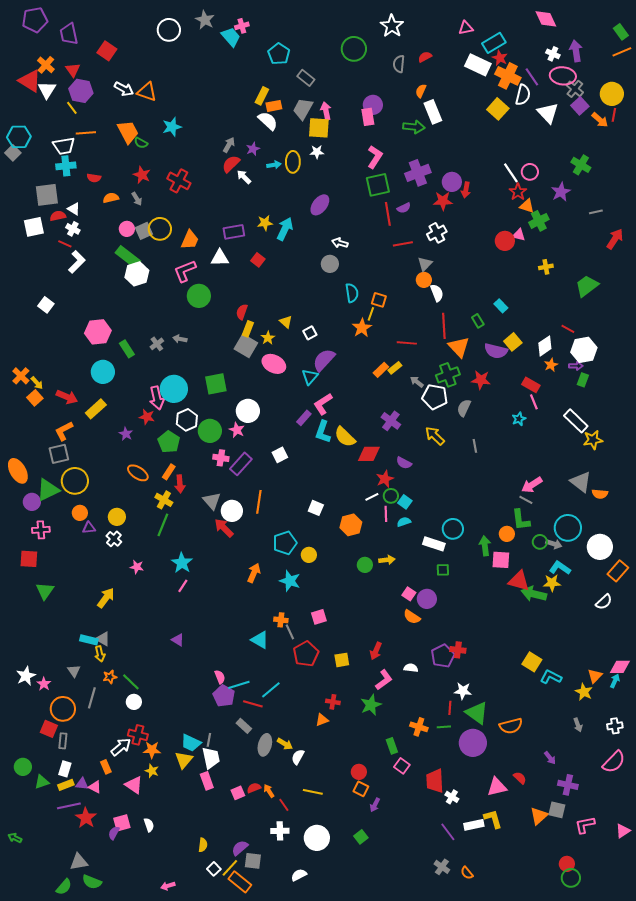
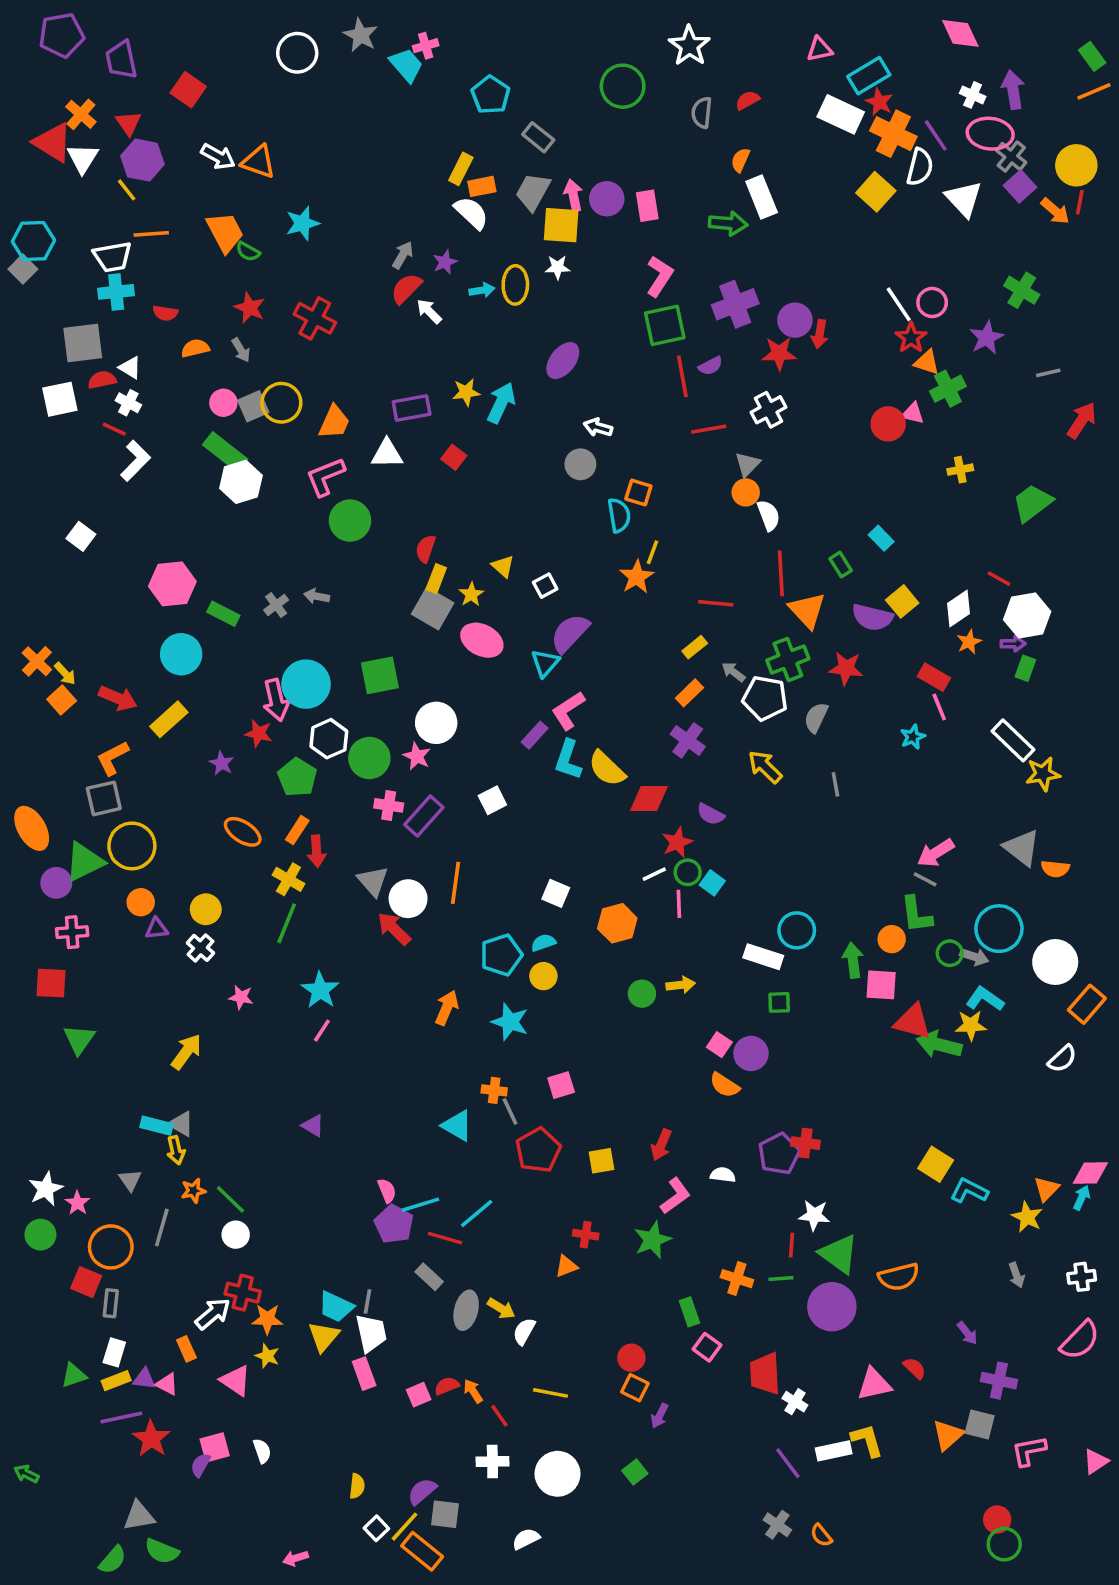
purple circle: (373, 105) -> (607, 199), moved
orange square: (379, 300) -> (638, 492), moved
green rectangle: (127, 349) -> (223, 614), turned -30
orange rectangle: (381, 370) -> (689, 693), moved
cyan semicircle: (404, 522) -> (543, 943), moved
green circle: (23, 767) -> (40, 1235), moved

